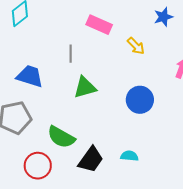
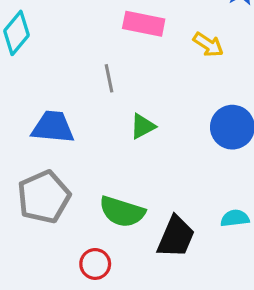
green triangle: (85, 87) -> (143, 126), size x0.7
red circle: (38, 166) -> (95, 264), size x0.7

